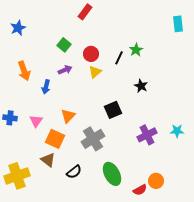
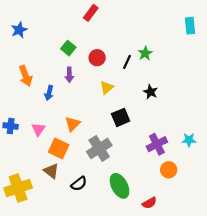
purple arrow: (65, 70) -> (69, 75), turned 112
yellow triangle: (95, 72) -> (107, 88), moved
orange circle: (156, 181) -> (169, 170), moved

